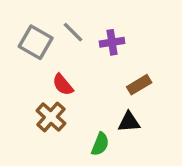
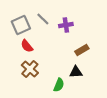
gray square: (36, 42) -> (21, 25), turned 36
red semicircle: (63, 85) -> (27, 46), moved

